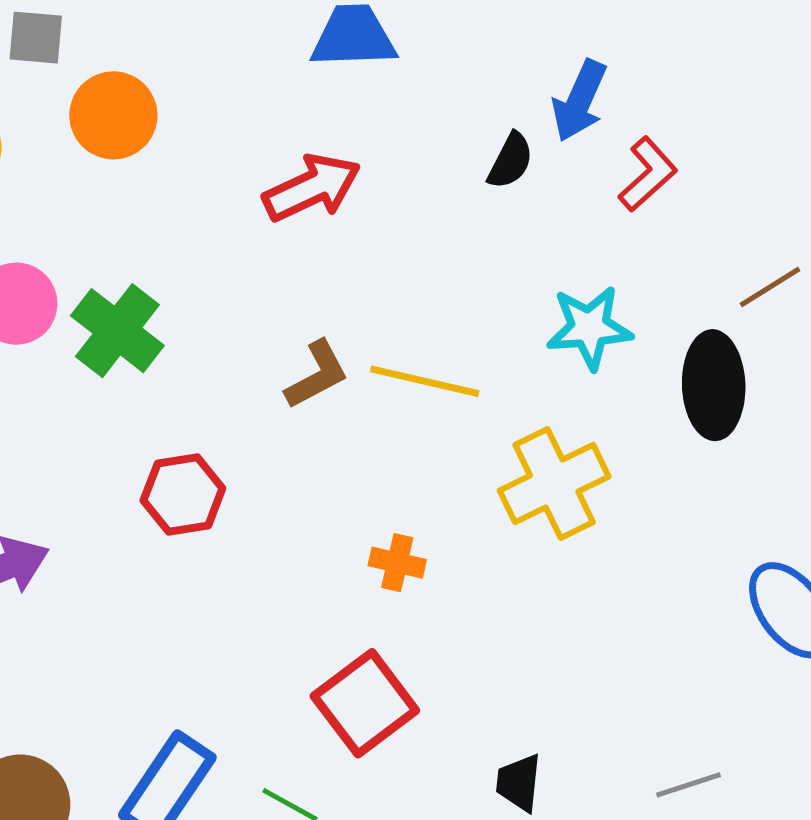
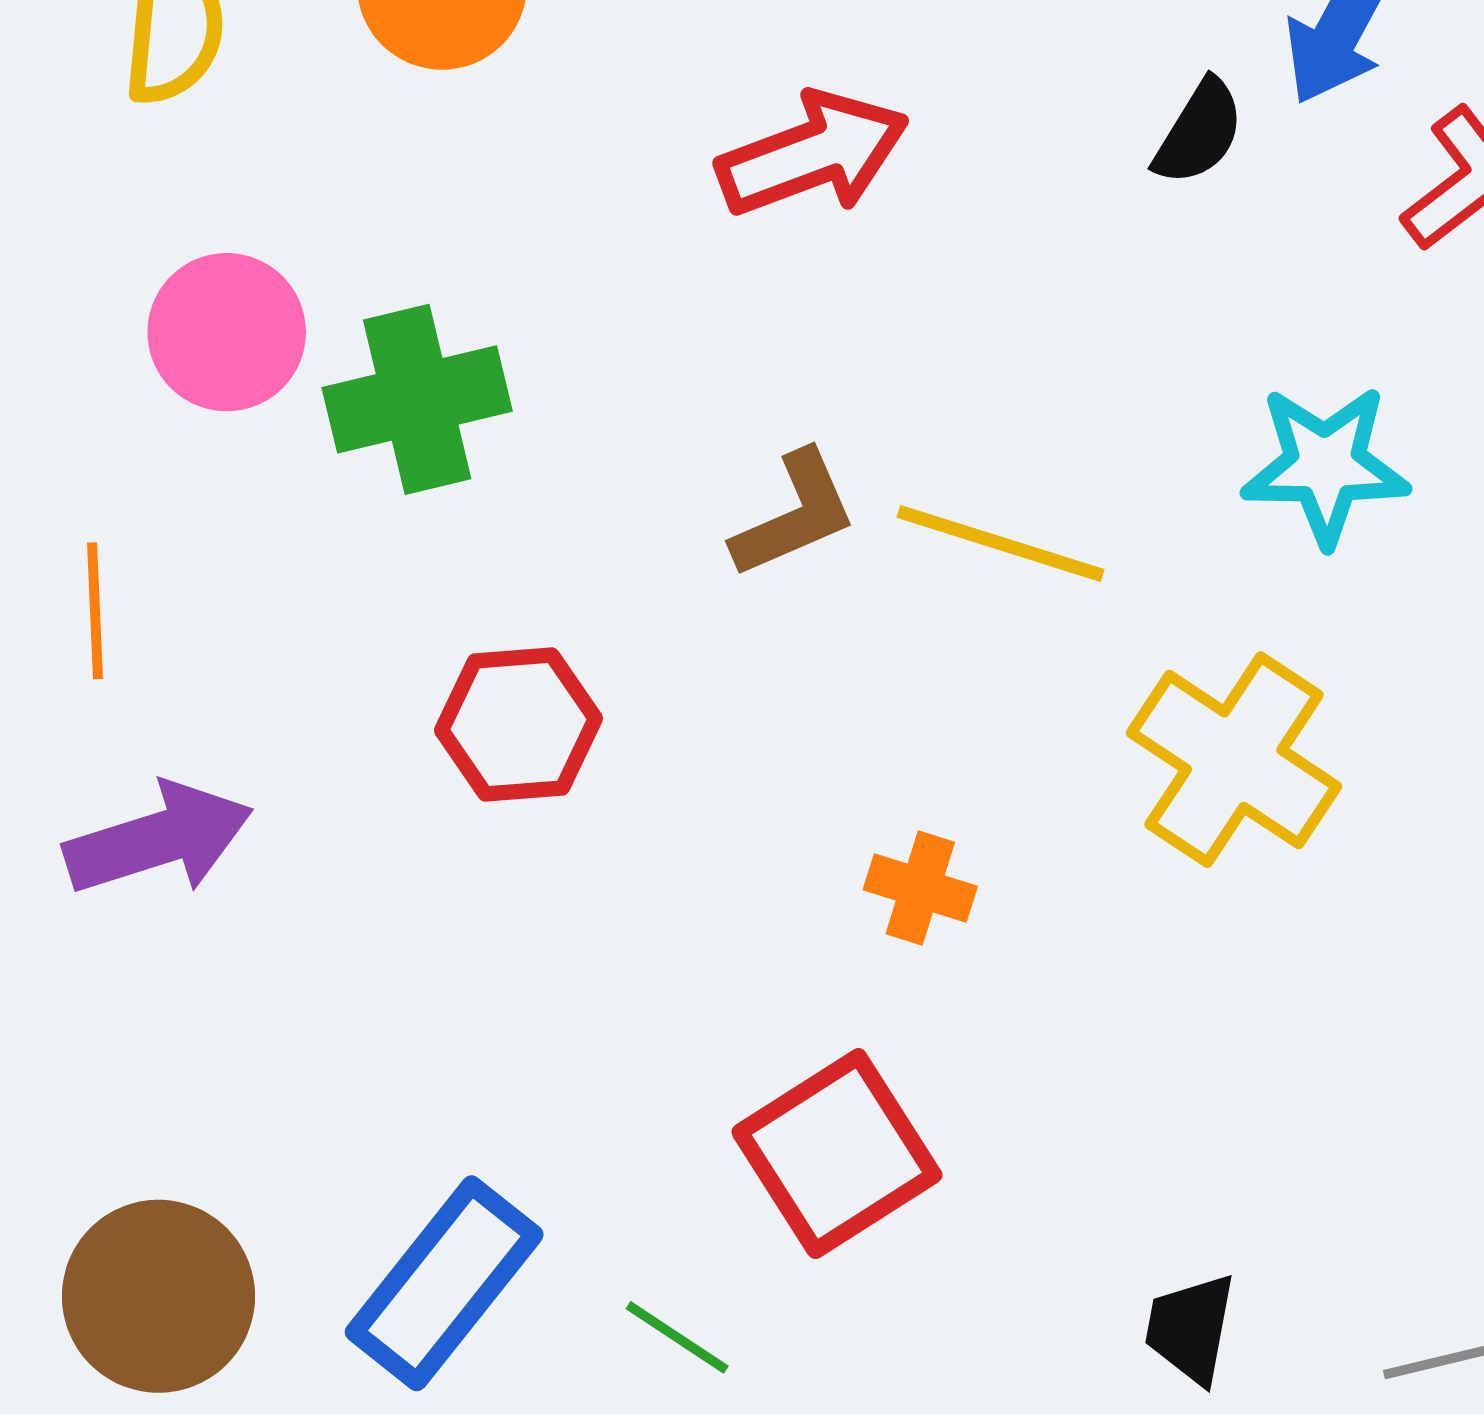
green cross: (117, 331) -> (417, 399), turned 34
yellow cross: (554, 484) -> (1234, 760), turned -35
black trapezoid: (519, 783) -> (1190, 1328), moved

